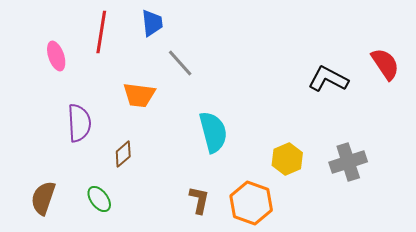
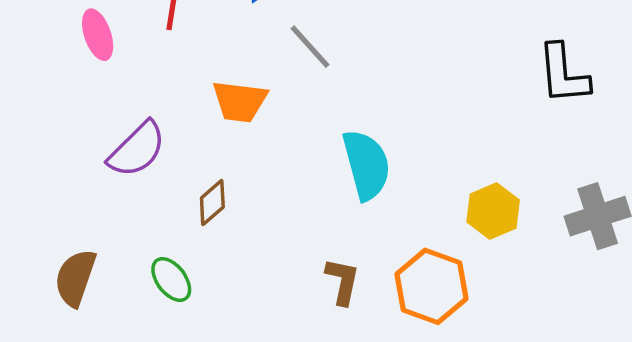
black L-shape: (328, 79) -> (563, 74), turned -123
purple semicircle: (79, 123) -> (137, 149), turned 48

